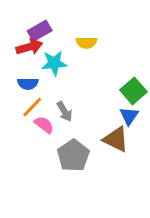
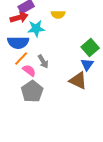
blue semicircle: (28, 84) -> (18, 42), size x1.5
gray pentagon: (73, 155) -> (32, 91), moved

